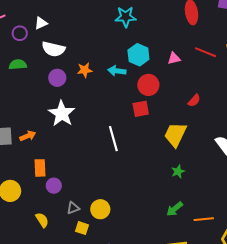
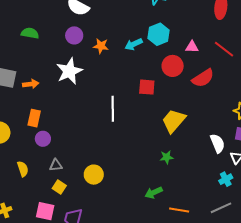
green semicircle: (18, 65) -> (30, 33), moved
orange star: (85, 70) -> (101, 46), moved
cyan arrow: (117, 71) -> (134, 44), turned -48
red circle: (148, 85) -> (173, 66), moved
red semicircle: (194, 101) -> (203, 78), moved, size x1.6
yellow circle: (100, 209) -> (94, 175), moved

